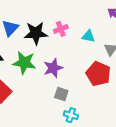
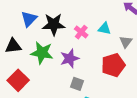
pink cross: (61, 29) -> (81, 32), moved, turned -32
red pentagon: (98, 74) -> (113, 65), turned 30

